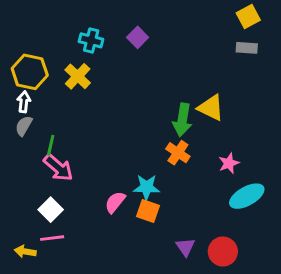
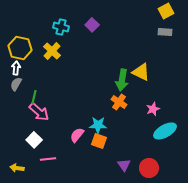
pink line: (52, 238) -> (48, 159), moved

